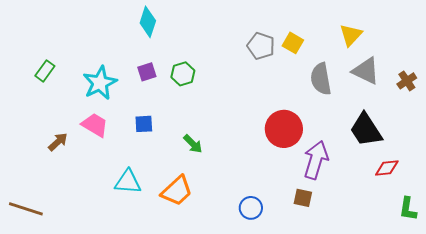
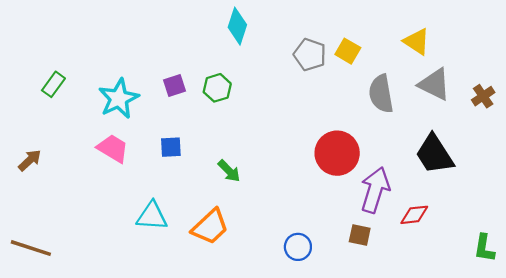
cyan diamond: (148, 22) -> (237, 26), moved
yellow triangle: (351, 35) -> (417, 42), turned -40
brown arrow: (58, 142) -> (30, 160), moved
red diamond: (387, 168) -> (414, 215), moved

